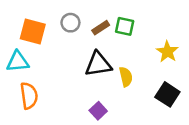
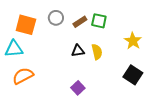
black triangle: (98, 64) -> (78, 51), size x0.6
yellow semicircle: (126, 77) -> (97, 52), moved
orange semicircle: (29, 96) -> (23, 76), turned -110

